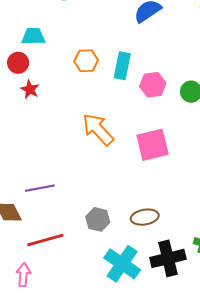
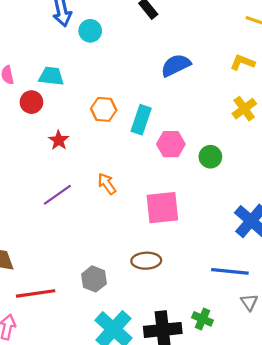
red star: (30, 89) -> (59, 140), moved
orange arrow: (98, 129) -> (107, 184), size x0.6
purple line: (40, 188) -> (57, 195), moved, turned -32
brown ellipse: (145, 217) -> (146, 261), moved

